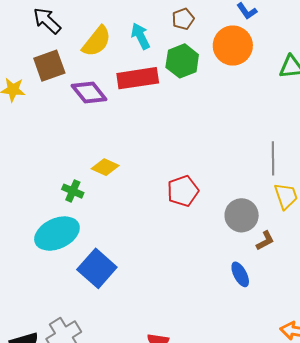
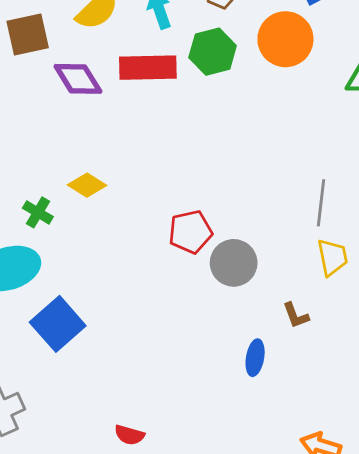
gray circle: (242, 215) -> (234, 263), moved
brown L-shape: (265, 241) -> (296, 315), turned 90
blue ellipse: (240, 274) -> (255, 358), turned 30

